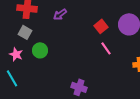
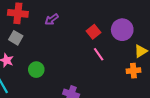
green circle: (40, 50) -> (36, 70), moved

